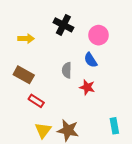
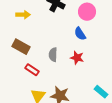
gray semicircle: (67, 70) -> (53, 55), moved
cyan rectangle: (114, 126) -> (101, 92), turned -40

